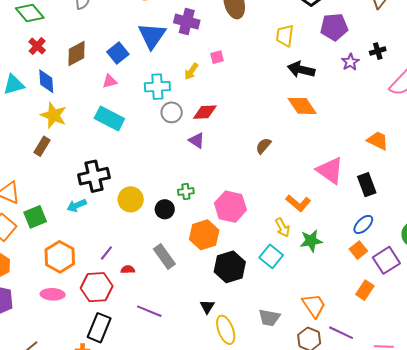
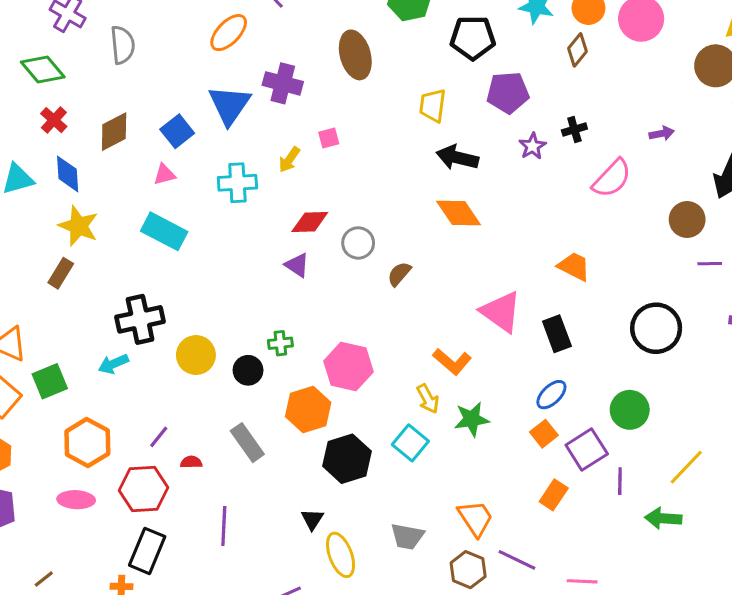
gray circle: (172, 112) -> (358, 243), moved
purple line: (149, 311) -> (224, 526), turned 70

